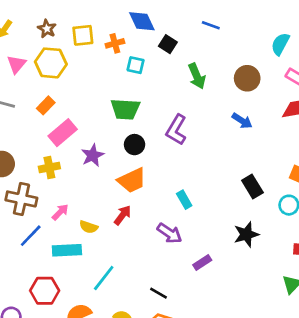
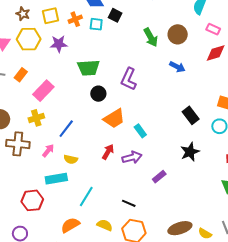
cyan square: (136, 65) -> (96, 24), moved
green arrow: (197, 76) -> (151, 37), moved
orange rectangle: (46, 105) -> (21, 75), moved
purple star: (93, 155) -> (59, 44), moved, turned 30
orange trapezoid: (132, 180) -> (114, 119), moved
red arrow: (123, 215) -> (108, 152), moved
purple arrow: (170, 233) -> (132, 157), turned -42
blue line: (31, 236) -> (66, 129), moved
red hexagon: (45, 291) -> (32, 200), moved

